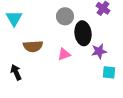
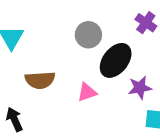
black ellipse: (83, 33) -> (116, 60), turned 45

